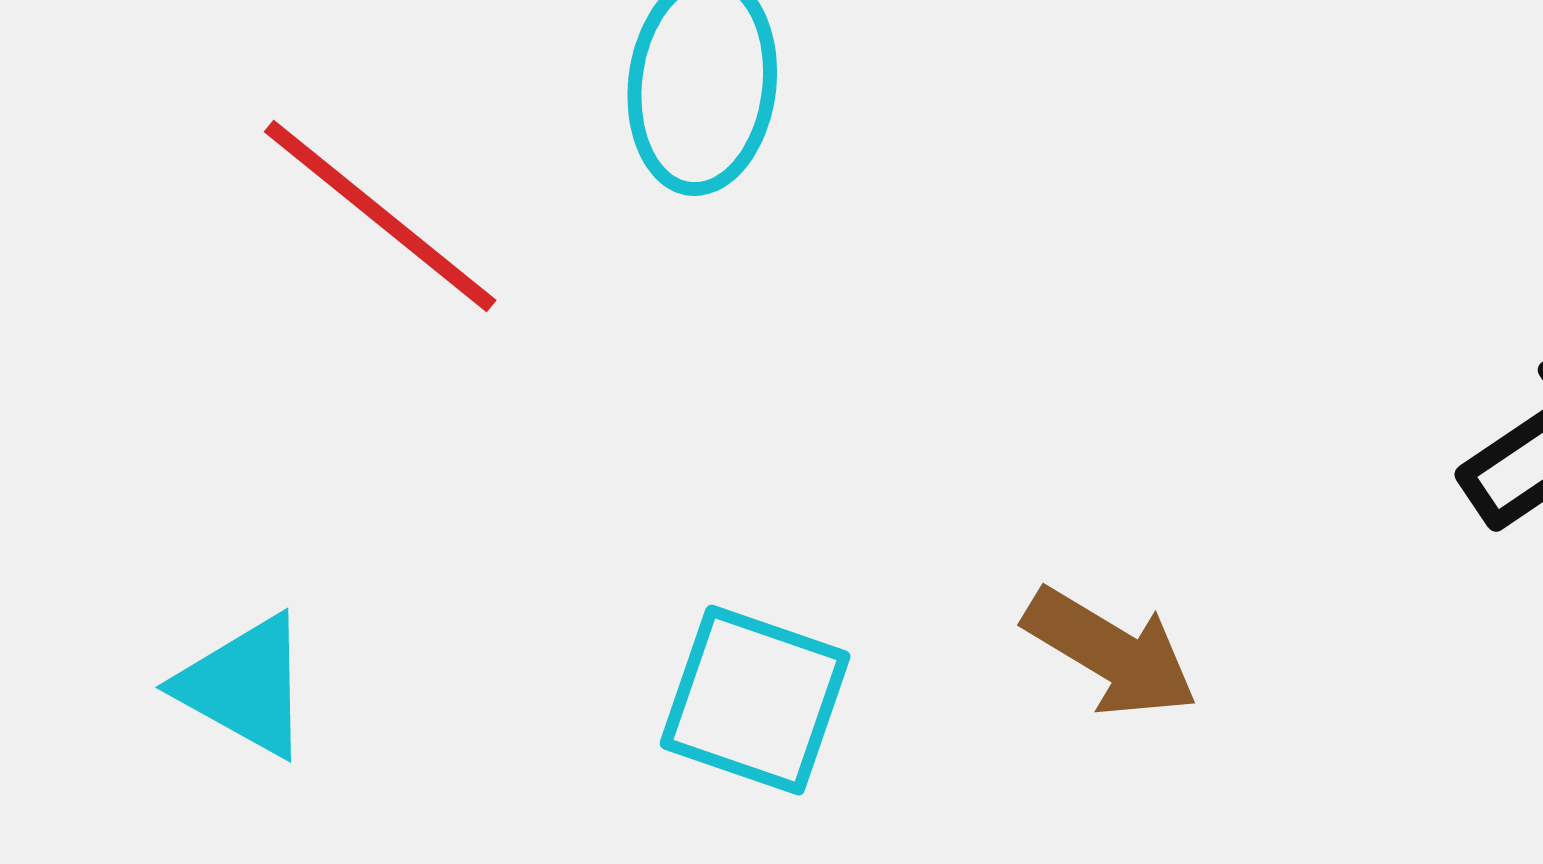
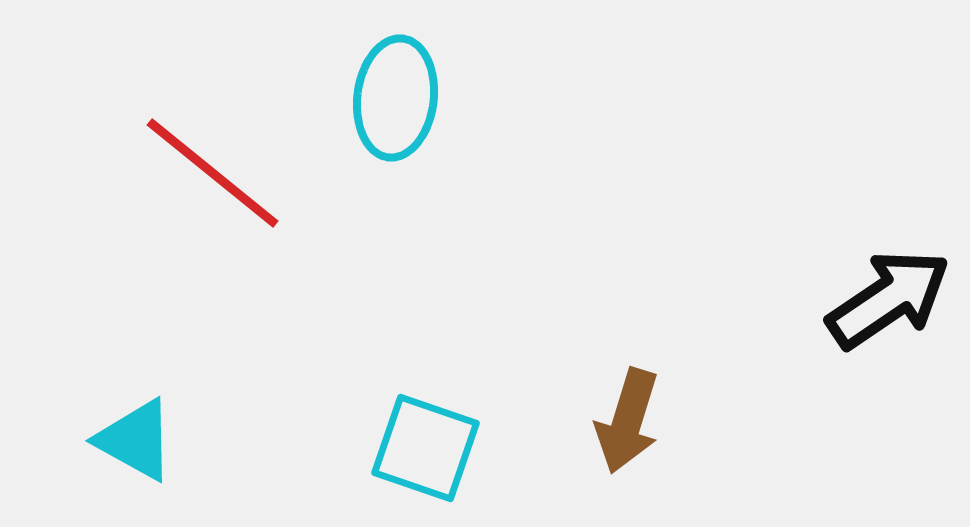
brown arrow: (1111, 652) -> (628, 421), turned 76

